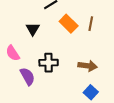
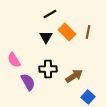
black triangle: (33, 29) -> (46, 37), moved
brown arrow: (88, 66) -> (74, 76), moved, turned -42

